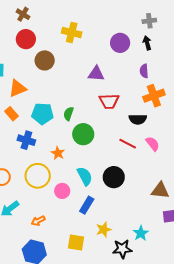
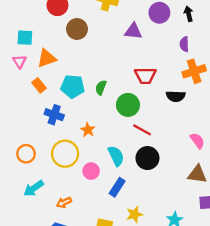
purple triangle: (96, 74) -> (133, 31), moved
green circle: (83, 134) -> (128, 105), moved
red line: (128, 144) -> (142, 130), moved
pink semicircle: (153, 144) -> (197, 141), moved

